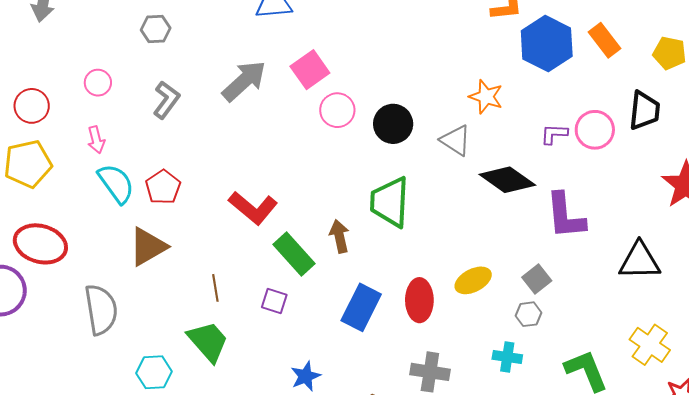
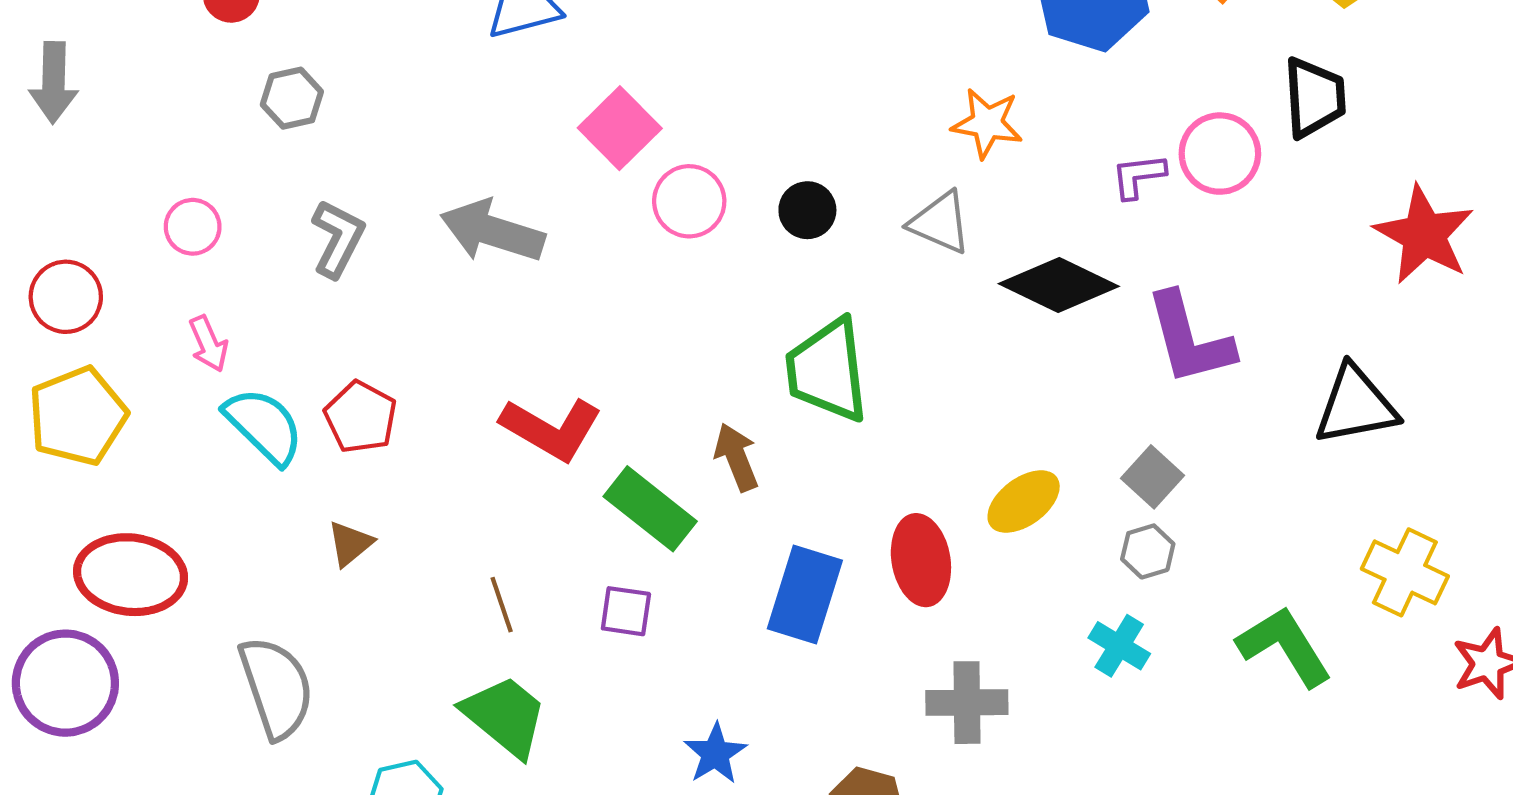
gray arrow: (244, 81) -> (492, 231), moved, turned -111
black circle: (393, 124) -> (807, 210), size x0.7
brown triangle: (148, 247) -> (350, 544), size x0.6
cyan cross: (507, 357) -> (1119, 646), turned 32

